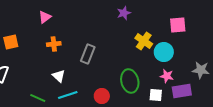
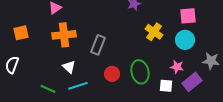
orange cross: (54, 44) -> (64, 35), size x1.6
cyan circle: (164, 52) -> (185, 40), moved
purple rectangle: (182, 91) -> (192, 82), turned -30
red circle: (102, 96) -> (112, 74), moved

